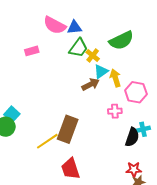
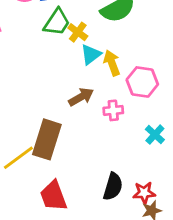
brown arrow: (91, 84) -> (81, 97), moved
cyan cross: (143, 129) -> (155, 135), turned -32
black semicircle: (132, 137) -> (113, 187), moved

